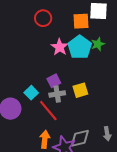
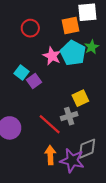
purple square: (54, 81) -> (34, 81), moved
cyan square: (31, 93) -> (22, 73), moved
gray cross: (57, 94) -> (69, 116), moved

